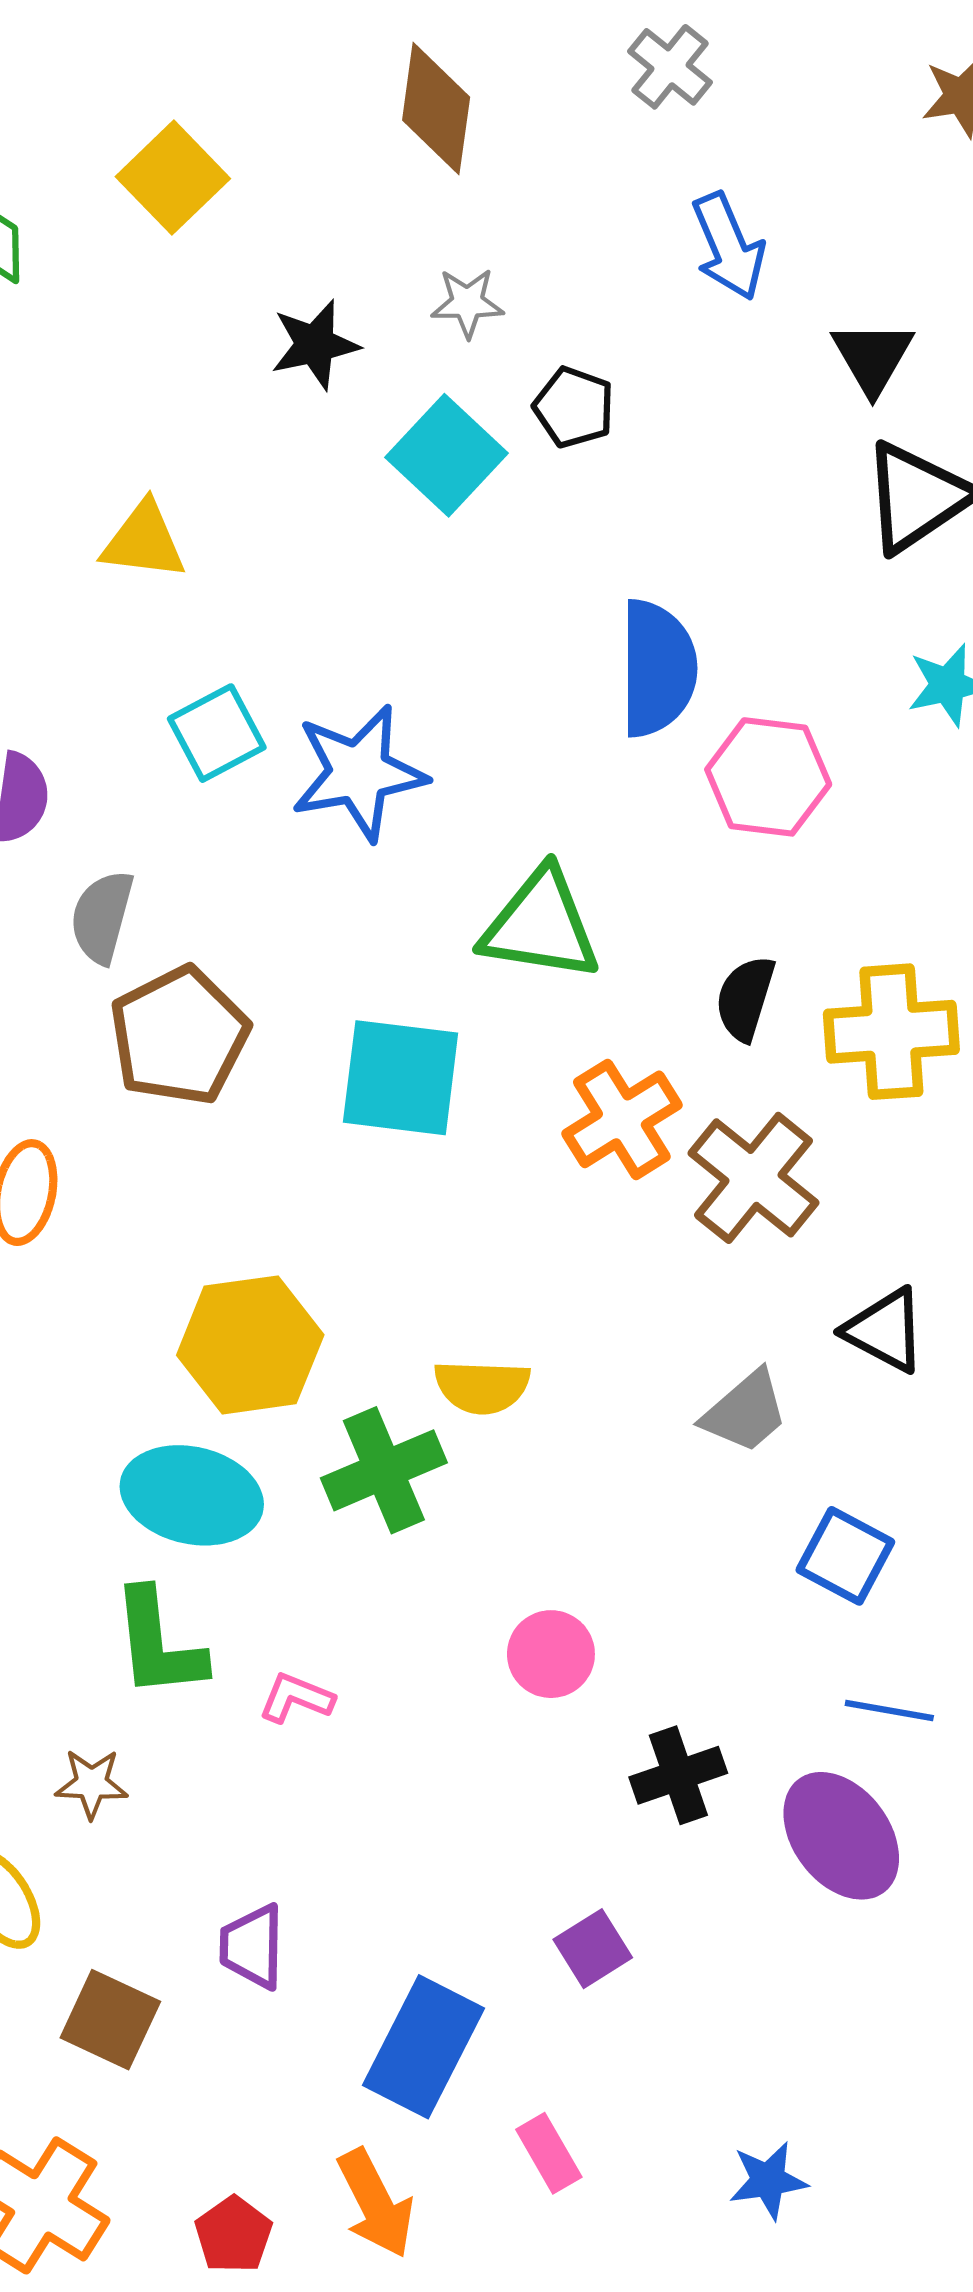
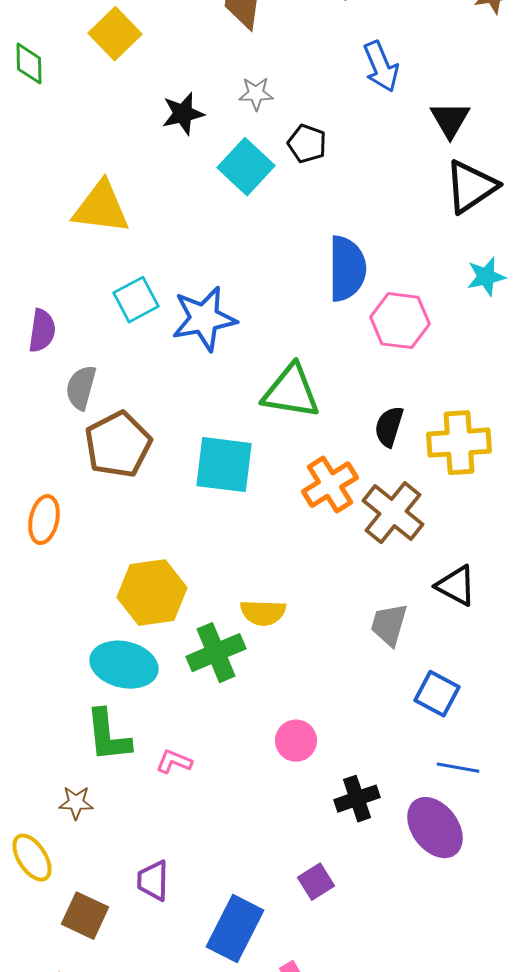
yellow triangle: (144, 541) -> (101, 208), size x1.4
gray trapezoid: (745, 1412) -> (389, 625), turned 147

